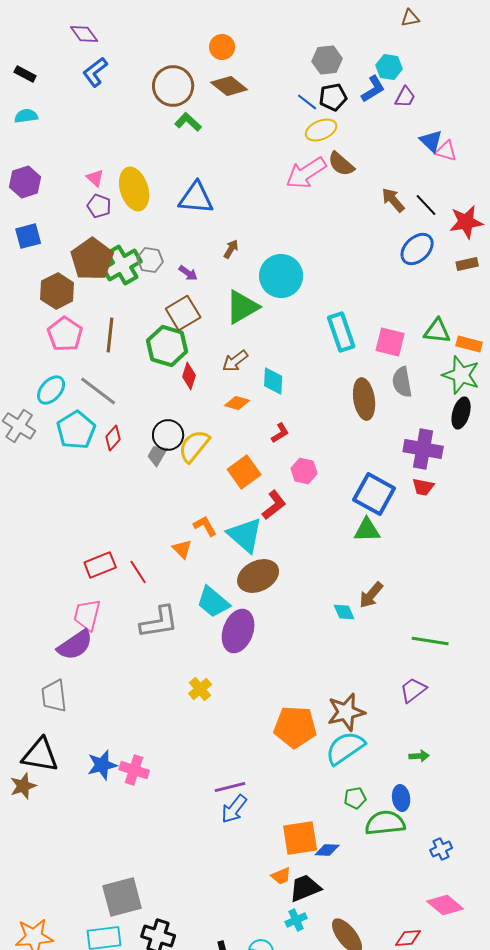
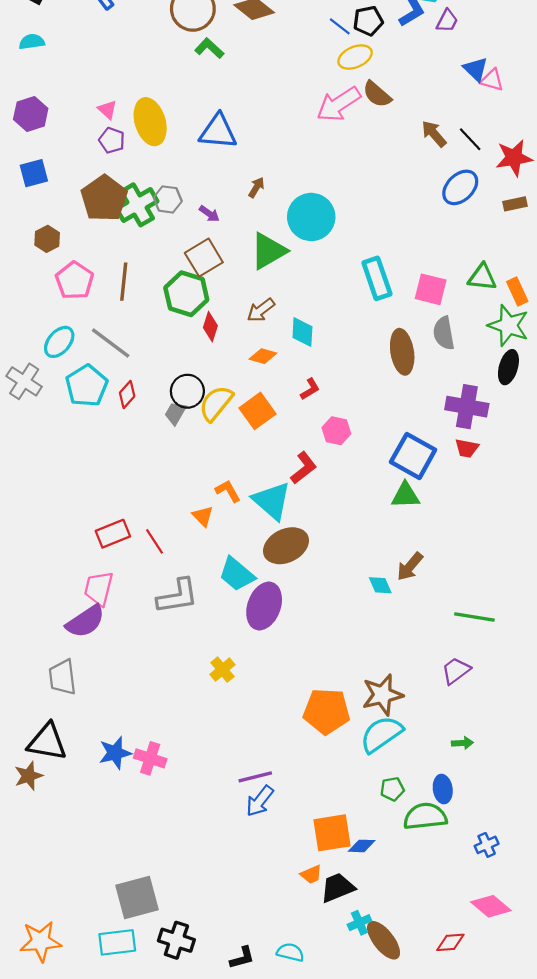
brown hexagon: (57, 291) -> (47, 239), moved, size x0.7
orange rectangle: (469, 344) -> (517, 292), turned 50
orange square: (244, 472) -> (258, 411), moved
cyan cross: (296, 920) -> (359, 923), moved

